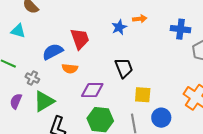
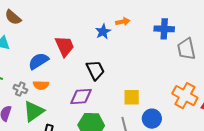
black trapezoid: (124, 68) -> (95, 70), moved
orange semicircle: (70, 69) -> (41, 85), moved

